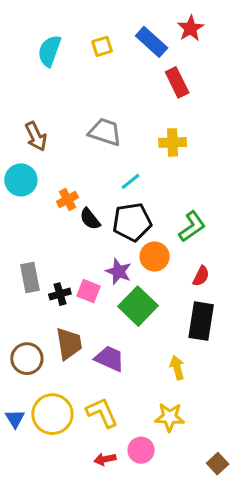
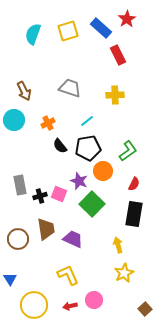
yellow square: (102, 46) -> (68, 31), size x1.5
orange cross: (67, 199) -> (48, 123), moved
yellow circle: (52, 414) -> (34, 305), moved
yellow star: (170, 417) -> (124, 273), moved, turned -30

